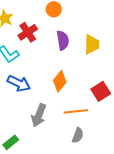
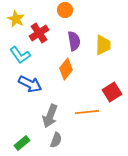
orange diamond: (60, 81) -> (66, 69), moved
gray semicircle: (78, 135) -> (56, 140), moved

